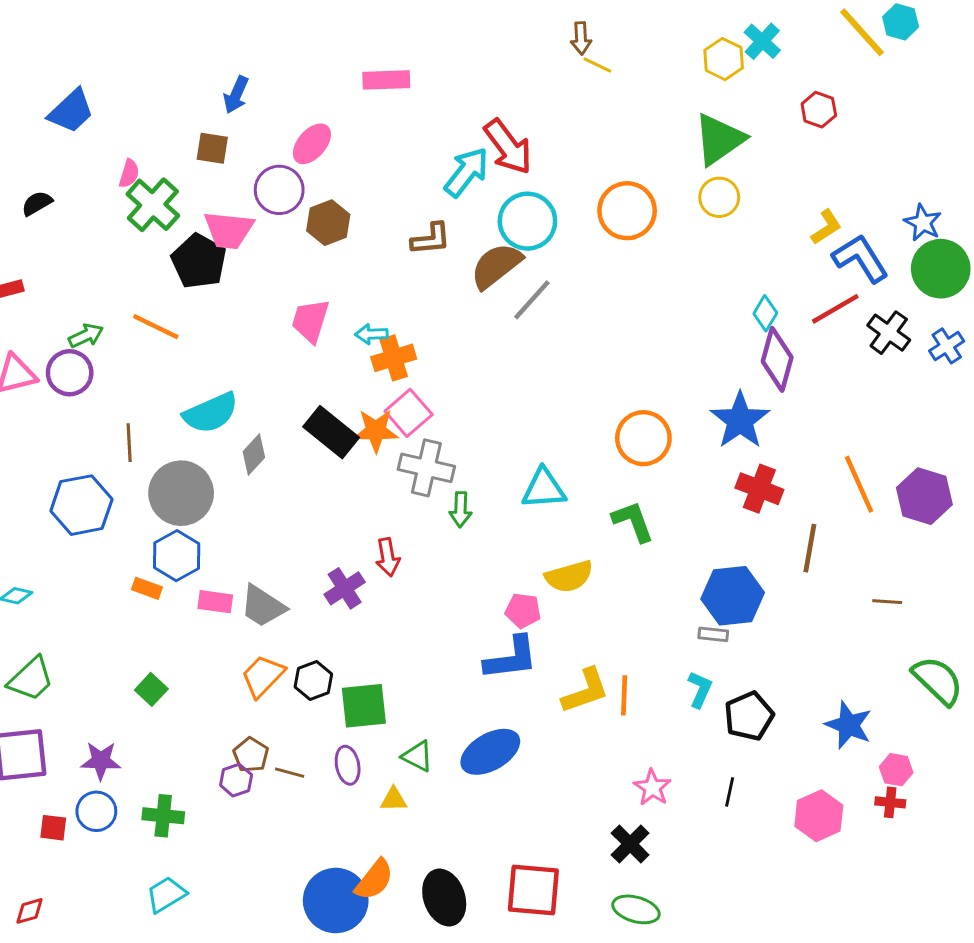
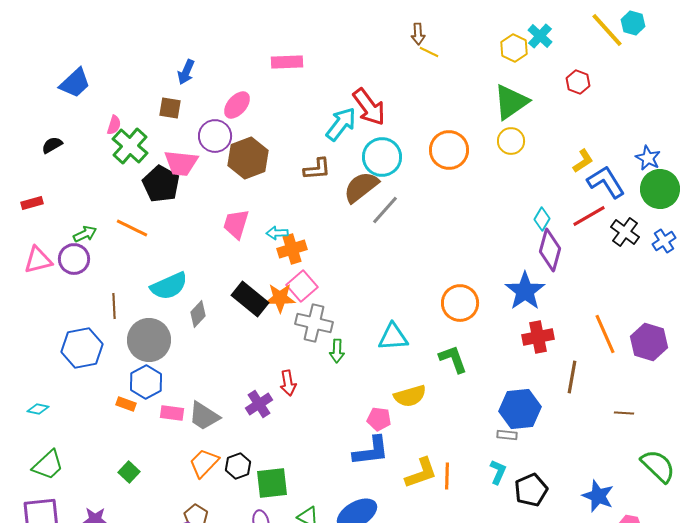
brown hexagon: (328, 223) -> (248, 158), size x1.4
red cross: (759, 489) -> (538, 337), turned -32

